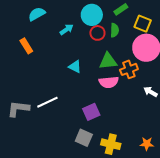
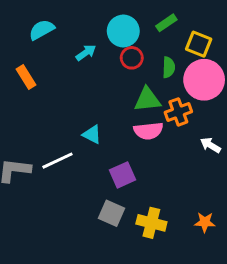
green semicircle: (115, 30) -> (169, 67), moved
cyan triangle: (75, 67) -> (92, 134), moved

